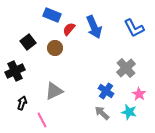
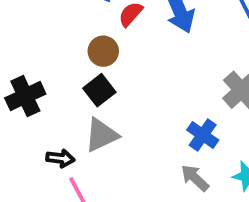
black square: (28, 42) -> (99, 90), moved
black arrow: (22, 103) -> (60, 158), moved, turned 80

